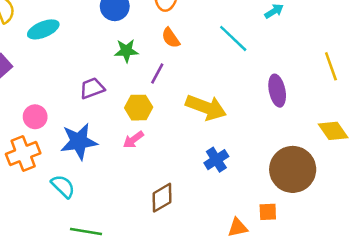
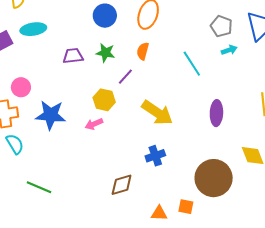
cyan ellipse: (43, 29) -> (33, 29), moved
orange semicircle: (171, 38) -> (143, 51), turned 36
purple trapezoid: (92, 88) -> (73, 56), moved
cyan semicircle: (63, 186) -> (15, 144), moved
brown diamond: (162, 198) -> (122, 185), moved

